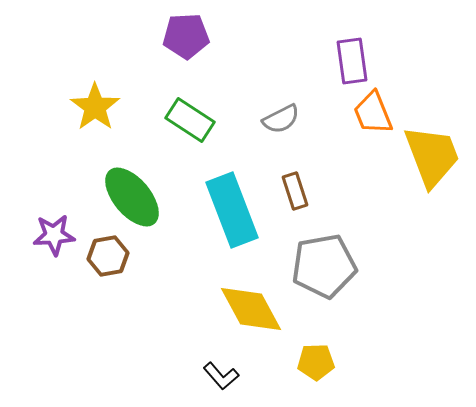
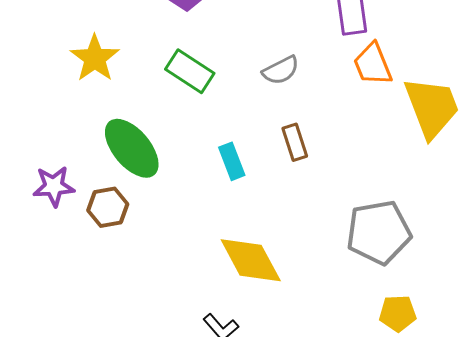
cyan rectangle: (232, 210) -> (232, 161), size x0.5
gray pentagon: (324, 266) -> (379, 232), moved
yellow pentagon: (316, 362) -> (398, 313), moved

